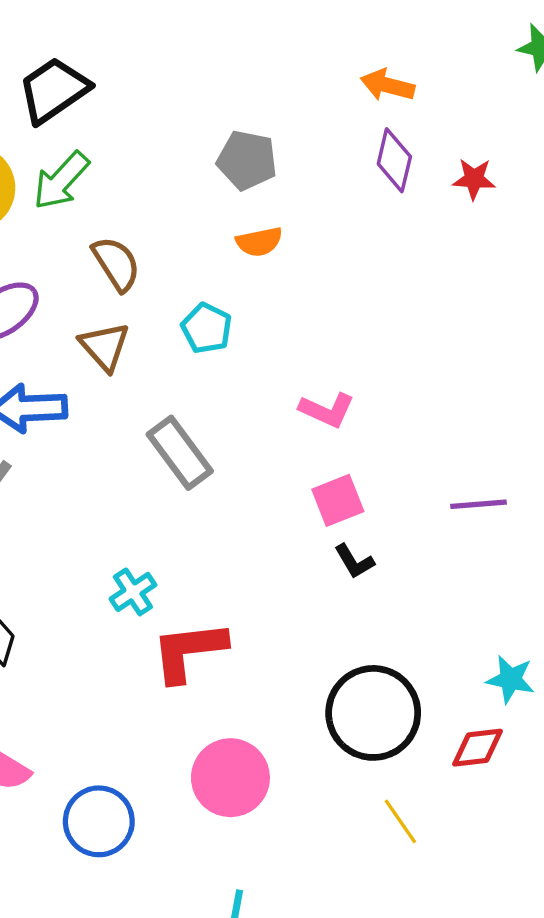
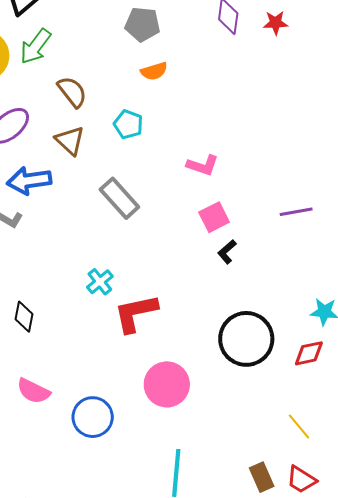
black L-shape: (354, 561) -> (227, 252), turned 85
yellow line: (400, 821) -> (299, 426), moved

